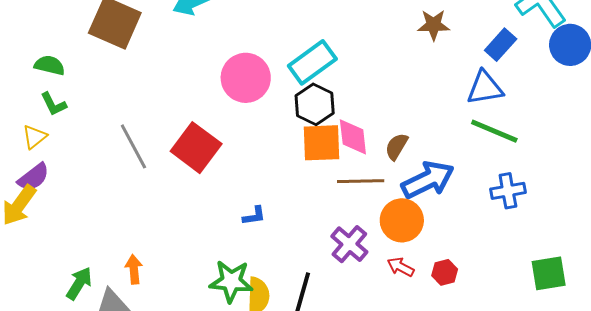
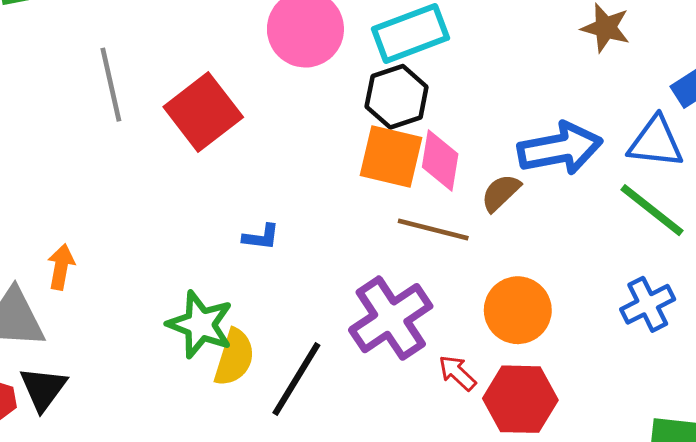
blue arrow: (428, 180) -> (560, 149), moved
blue cross: (508, 191) -> (648, 304), turned -32
orange circle: (402, 220) -> (518, 310), moved
purple cross: (349, 244) -> (391, 318), size x1.4
red hexagon: (445, 272) -> (520, 399), size x1.8

